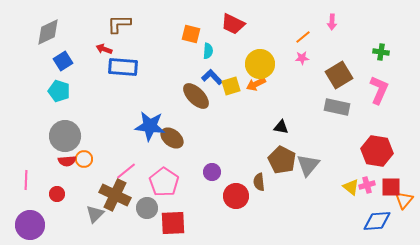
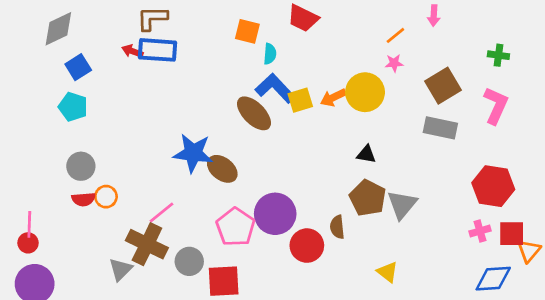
yellow circle: (260, 64) -> (365, 92), moved
blue rectangle: (123, 67) -> (158, 50), moved
blue L-shape: (212, 77) -> (275, 88), size x1.4
gray circle: (65, 136) -> (81, 166), size x0.7
purple circle: (212, 172) -> (275, 214), size x1.8
pink pentagon: (164, 182) -> (235, 227), moved
yellow triangle: (351, 187) -> (387, 272), moved
red circle: (57, 194) -> (28, 243), moved

